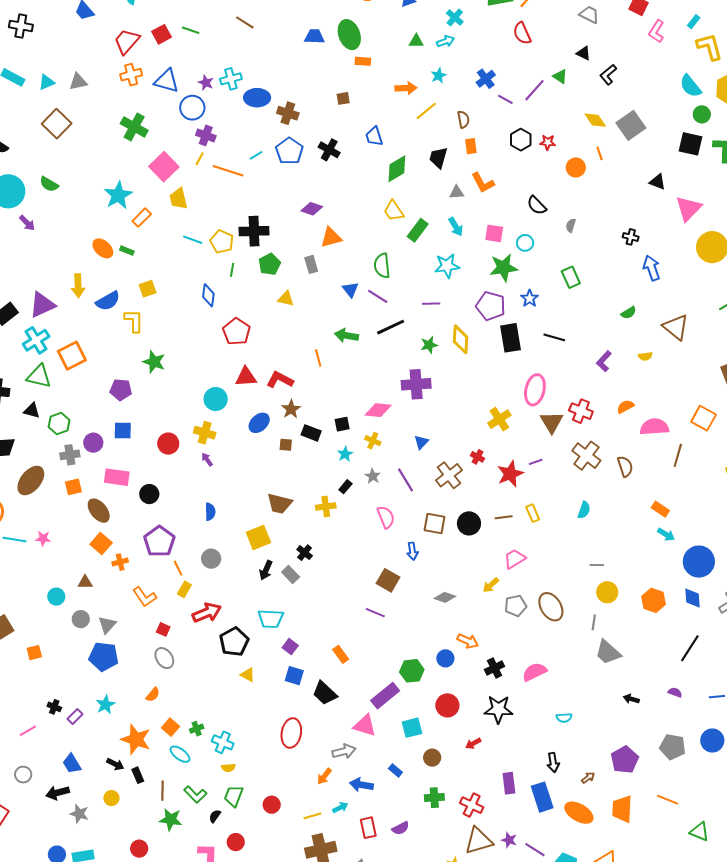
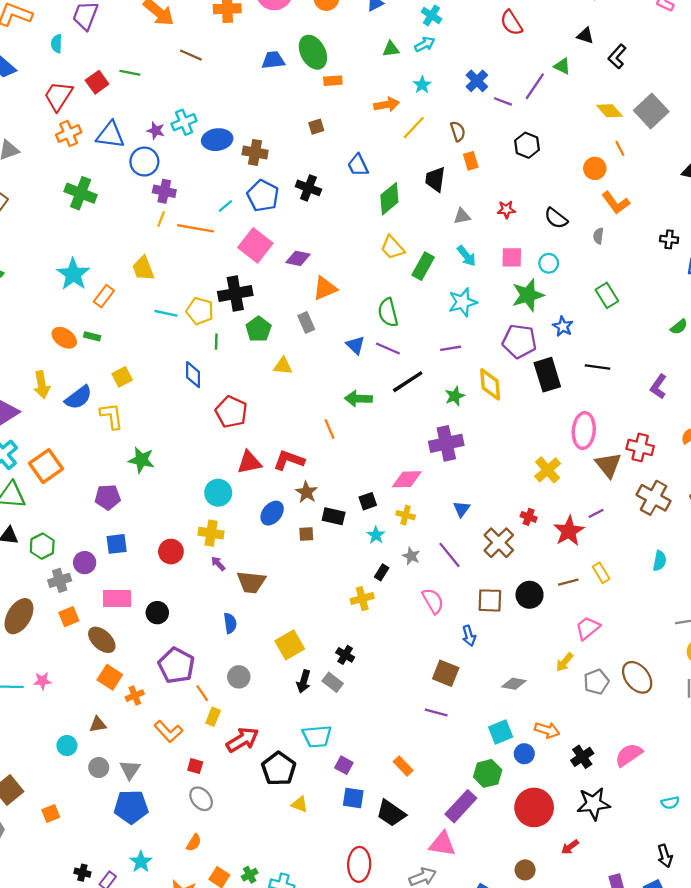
red star: (548, 142) -> (506, 210), moved
pink square: (164, 167) -> (255, 245), moved
orange L-shape: (483, 183) -> (616, 203), moved
brown trapezoid: (280, 504) -> (251, 582), moved
red circle: (447, 705) -> (534, 807), size x1.4
cyan square: (412, 728) -> (501, 732), moved

